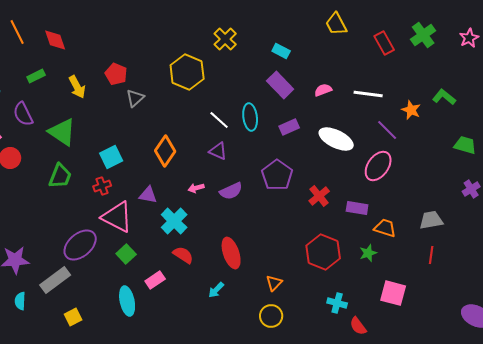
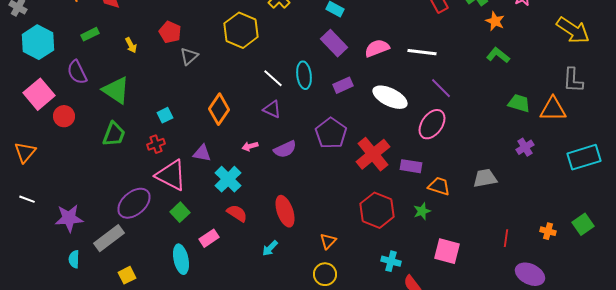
yellow arrow: (77, 87) -> (131, 45), size x0.7
pink semicircle: (323, 90) -> (377, 48), size x1.4
orange star: (411, 110) -> (495, 21), moved
cyan square: (111, 157) -> (165, 115), size x0.7
red cross: (319, 196) -> (373, 154), size x1.6
red line: (431, 255) -> (506, 238), moved

